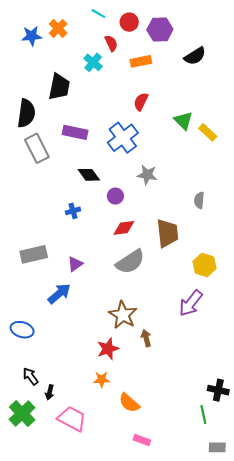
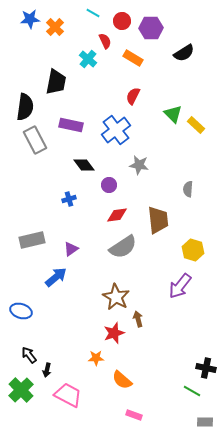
blue star: (32, 36) -> (30, 19), moved
orange rectangle: (141, 61) -> (133, 58), turned 42
red star: (108, 349) -> (114, 333), moved
green line: (203, 415) -> (192, 391), turned -48

